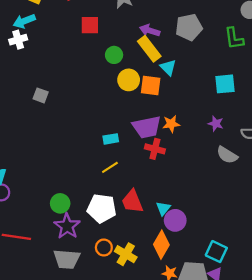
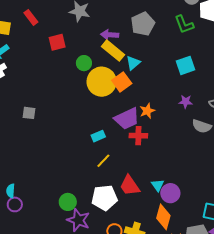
cyan triangle: (168, 67) -> (133, 63), turned 49
yellow circle: (129, 80) -> (102, 82), size x1.5
orange square: (151, 85) -> (122, 82), turned -30

